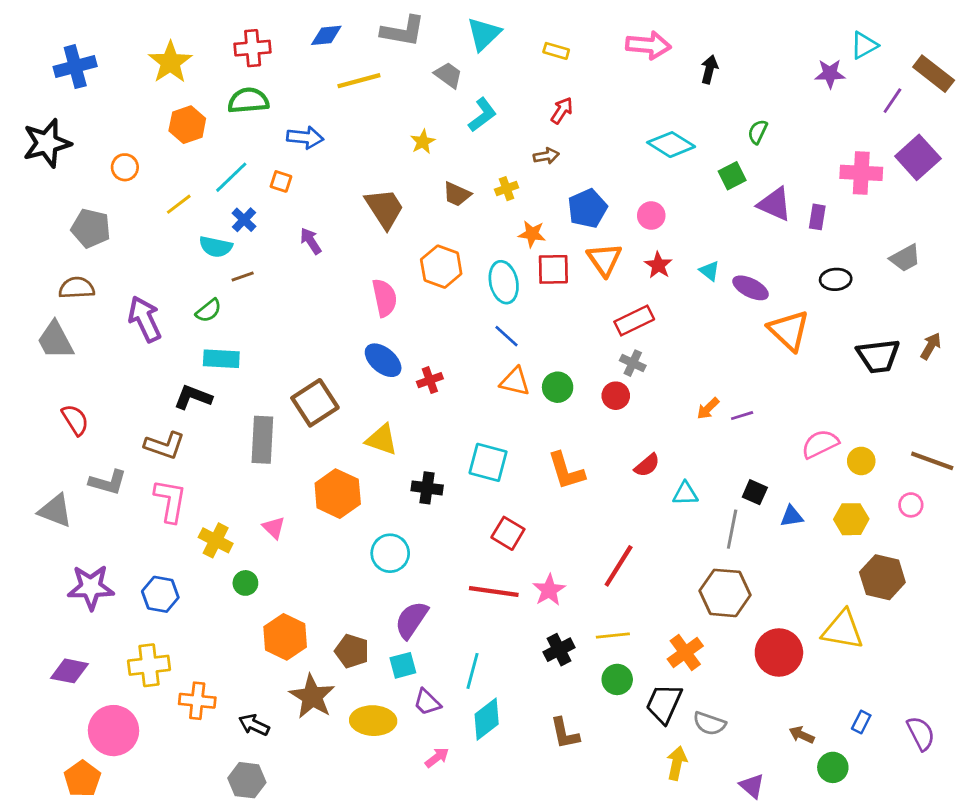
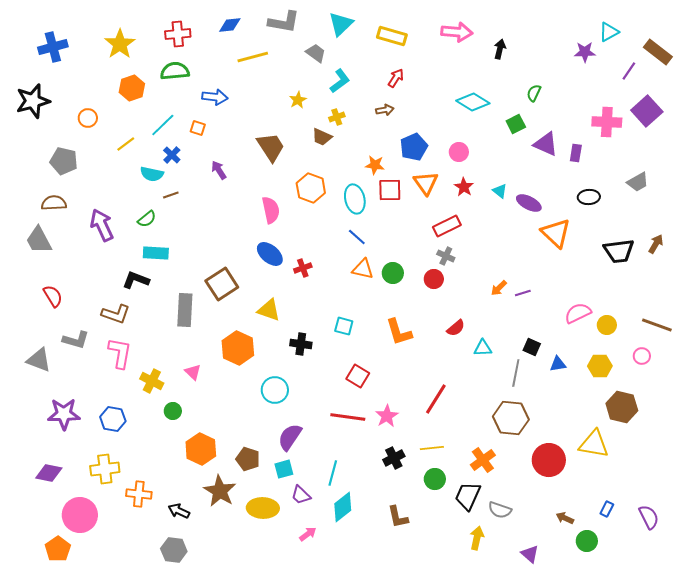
yellow rectangle: (556, 51) -> (392, 36), size x1.6
yellow cross: (507, 189) -> (337, 117), moved
cyan square: (488, 462) -> (344, 326), size x0.7

